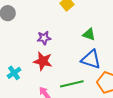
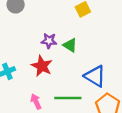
green triangle: (89, 34) -> (70, 45), moved

